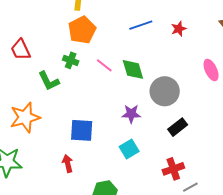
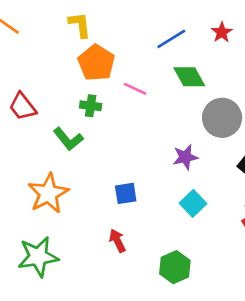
pink line: (104, 65) -> (135, 89), moved
green diamond: (133, 69) -> (189, 77), moved
blue square: (82, 130) -> (126, 193), size x0.7

